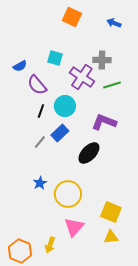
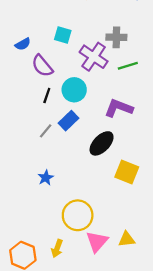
yellow circle: (68, 194) -> (78, 215), moved
yellow square: (111, 212) -> (127, 172), moved
pink triangle: (74, 227) -> (97, 242), moved

